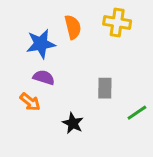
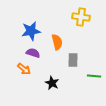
orange semicircle: (73, 27) -> (57, 42), moved
green line: (137, 113) -> (94, 76), turned 40

